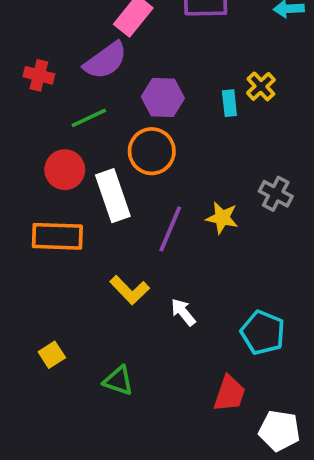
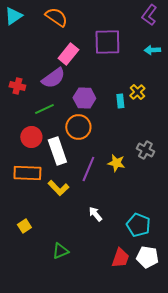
yellow L-shape: (130, 290) -> (58, 188), moved
yellow square: (52, 355) -> (24, 226), moved
green triangle: (118, 381) -> (60, 251), turned -42
white pentagon: (279, 431) -> (147, 257), moved

